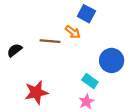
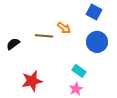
blue square: (86, 14) -> (94, 12), moved
blue circle: (112, 60) -> (97, 42), moved

